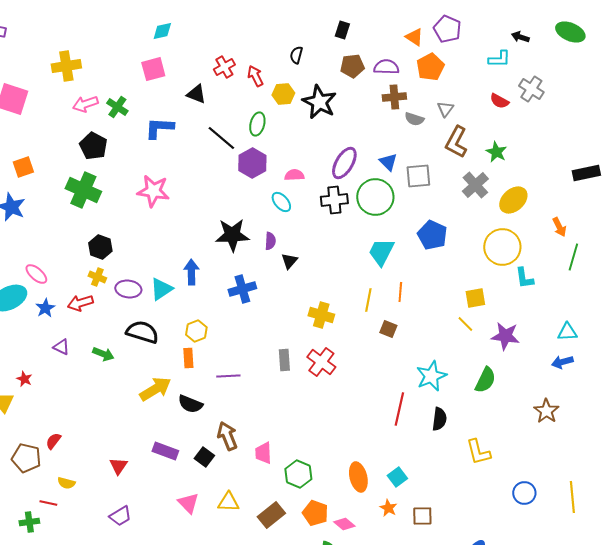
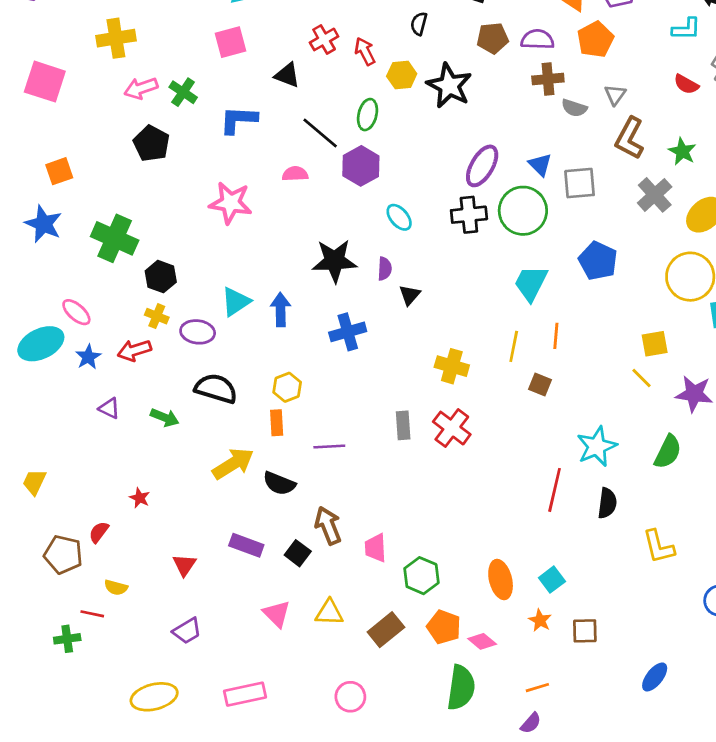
pink semicircle: (294, 175) -> (295, 174), moved
green cross: (83, 190) -> (115, 238), moved
cyan triangle: (161, 289) -> (236, 302), moved
red star: (24, 379) -> (140, 498), moved

